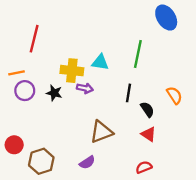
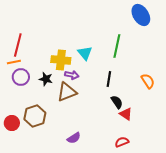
red line: (34, 39) -> (18, 45), moved
cyan triangle: (100, 62) -> (85, 53), turned 42
black semicircle: (147, 109) -> (117, 102), moved
brown triangle: (101, 132) -> (67, 92), moved
brown hexagon: (41, 161) -> (35, 116), moved

